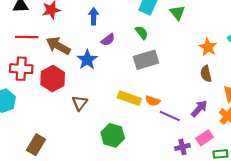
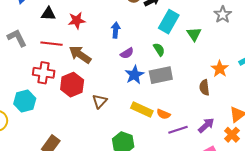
blue star: (87, 60) -> (135, 75), moved
brown semicircle: (206, 74) -> (204, 87), moved
brown triangle: (80, 103) -> (100, 101), moved
purple line: (170, 116) -> (178, 130), turned -48

